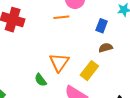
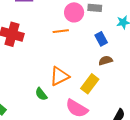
blue rectangle: (102, 26) -> (101, 39), turned -48
orange triangle: (59, 62) -> (59, 76), turned 30

